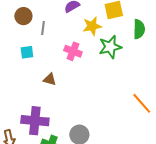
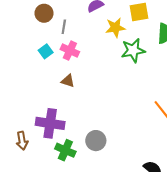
pink cross: (73, 51) -> (70, 51), moved
cyan square: (27, 52) -> (46, 51), turned -32

